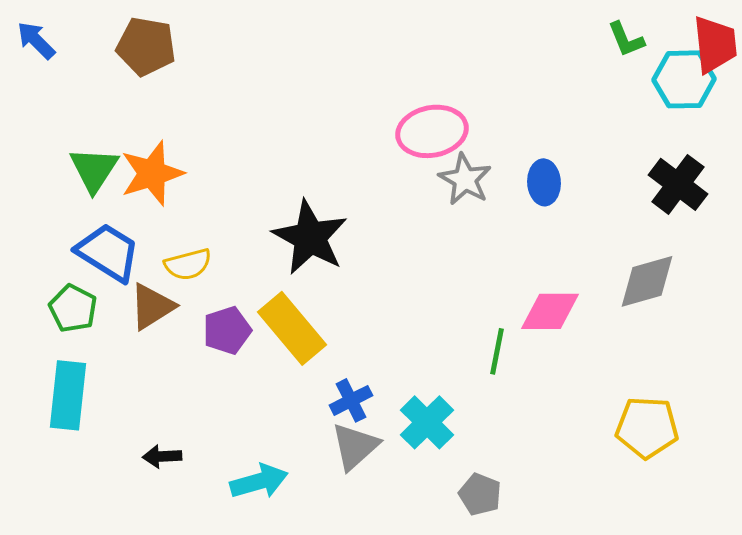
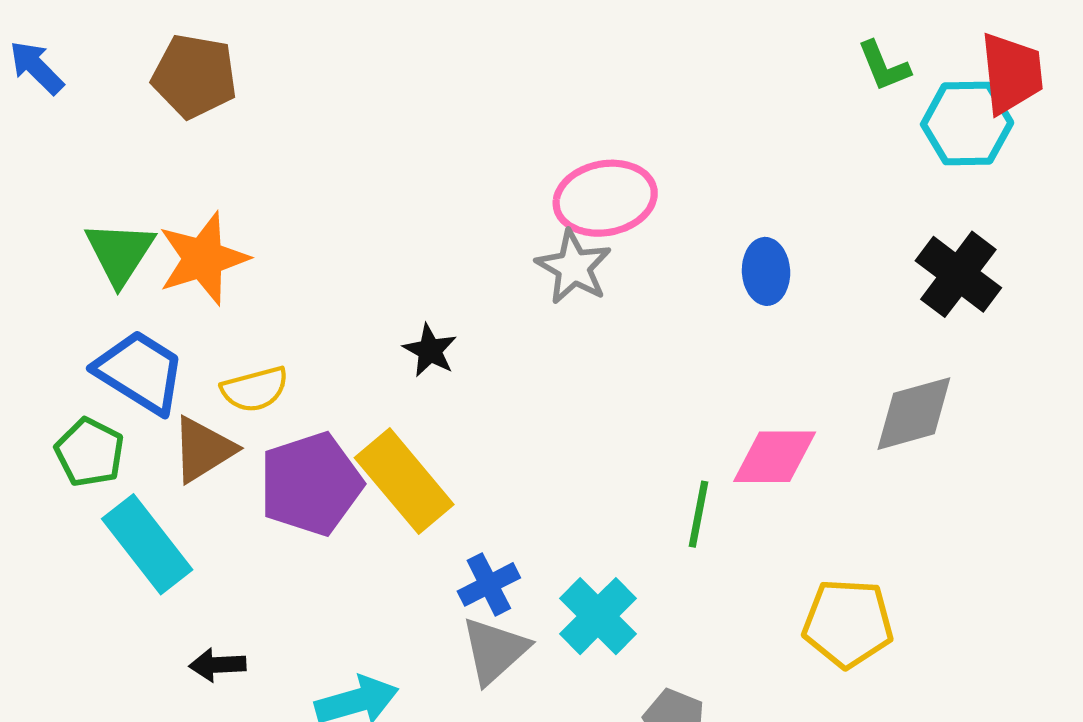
gray star: (465, 179) -> (574, 267), moved
black star: (310, 237) -> (430, 350), size x0.5
purple pentagon: (227, 330) -> (311, 484), size x1.5
cyan rectangle: (68, 395) -> (147, 544), moved, turned -44
yellow pentagon: (647, 427) -> (848, 623), moved

